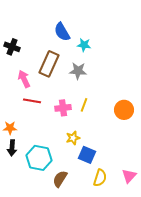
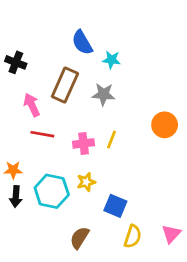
orange circle: (124, 110) -> (165, 125), moved
yellow star: (73, 138) -> (86, 182), moved
cyan hexagon: (39, 158) -> (52, 191), moved

